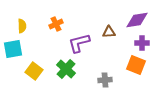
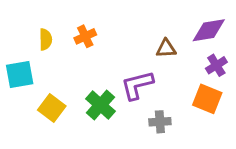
yellow semicircle: (22, 26) -> (46, 39), moved
purple L-shape: (79, 43) -> (137, 85), moved
purple cross: (142, 43) -> (216, 65), turned -32

